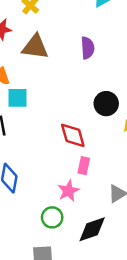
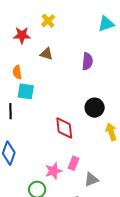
brown triangle: (35, 47) -> (46, 54), size x0.6
pink rectangle: (84, 166) -> (74, 163), moved

